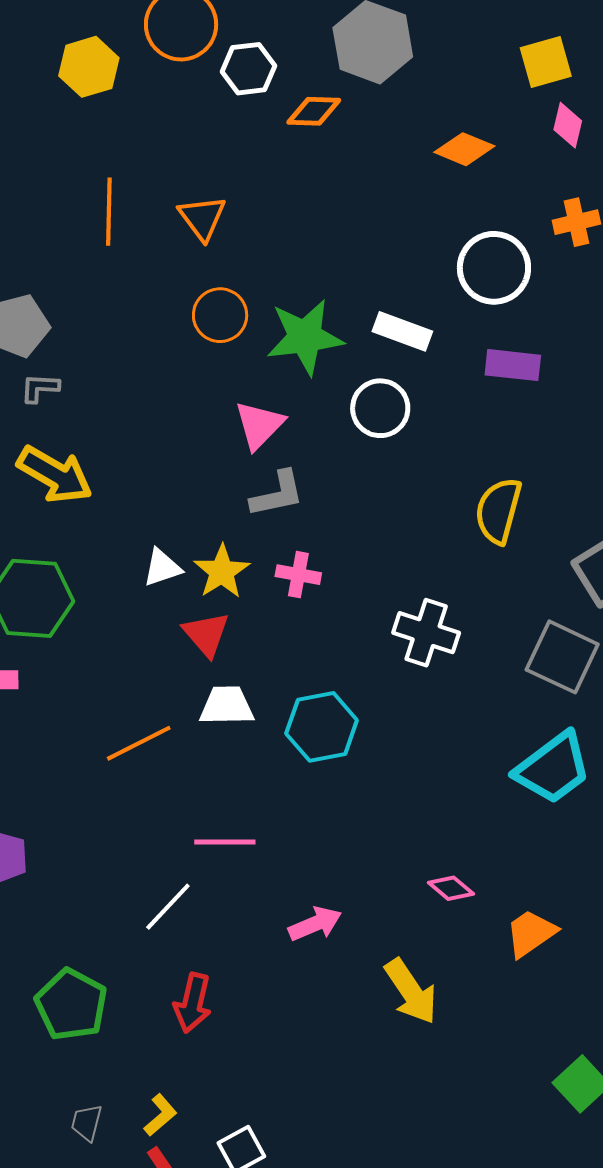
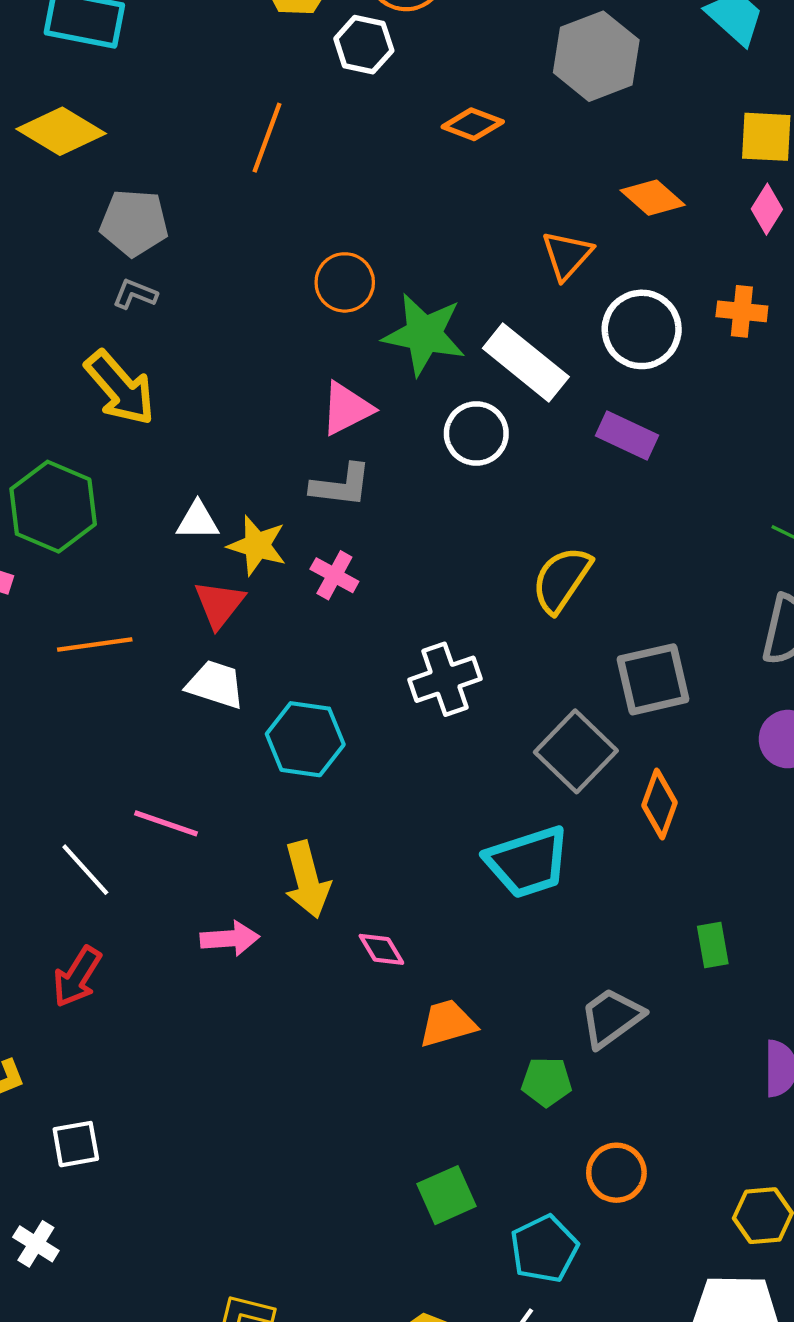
white hexagon: (249, 69) -> (364, 45), moved
orange diamond: (314, 111) -> (473, 124), moved
orange triangle: (202, 218) -> (567, 255), moved
white rectangle: (402, 331) -> (526, 363), size x1.4
yellow star: (222, 572) -> (257, 545), turned 30
white cross: (426, 633) -> (445, 679), turned 34
orange line: (139, 743) -> (95, 645), moved
white line: (168, 907) -> (85, 870), turned 76
yellow arrow: (411, 992) -> (307, 880), moved

